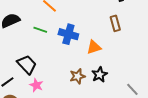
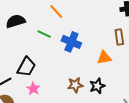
orange triangle: (94, 47) -> (104, 58), moved
black trapezoid: (27, 64) -> (26, 67), turned 65

